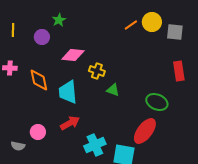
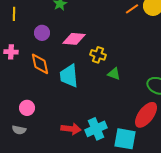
purple circle: (42, 37) -> (42, 33), moved
red arrow: (70, 123) -> (71, 129), moved, turned 36
pink circle: (38, 132) -> (27, 108), moved

